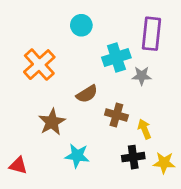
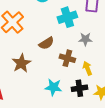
gray star: (142, 76) -> (85, 39), moved
cyan star: (77, 156) -> (53, 87), moved

